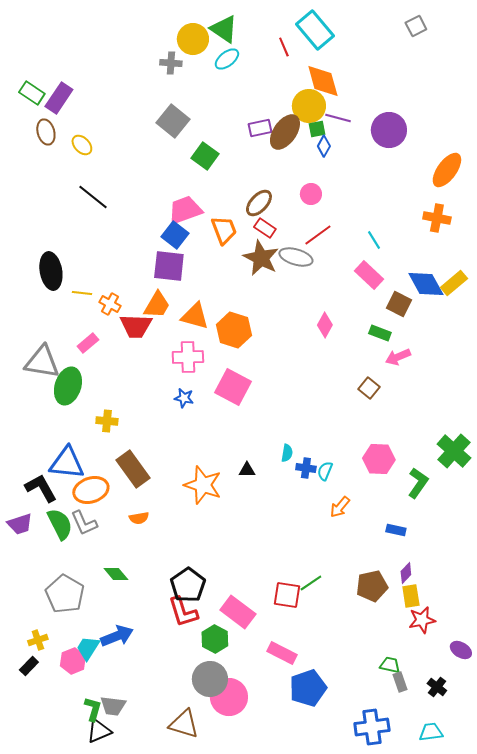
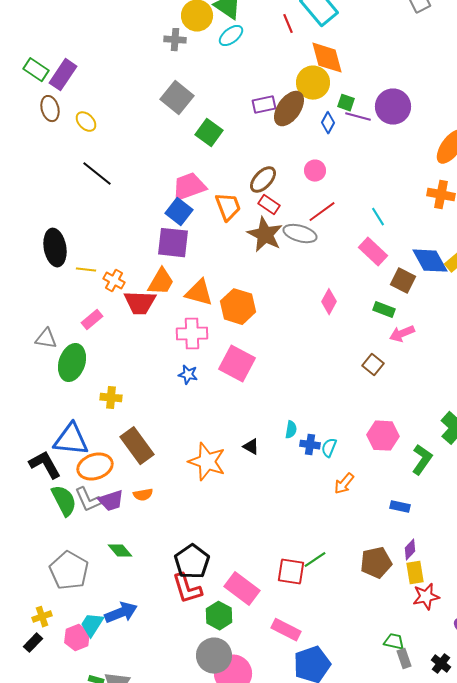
purple line: (338, 118) -> (358, 117), moved
green square: (317, 129) -> (346, 103), moved, turned 30
gray triangle: (42, 362) -> (46, 339), size x0.6
black triangle: (247, 470) -> (251, 447), turned 30
purple trapezoid: (20, 524) -> (111, 501), moved

